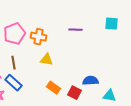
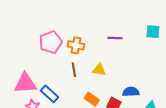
yellow triangle: (46, 60) -> (99, 70), moved
brown line: (14, 63) -> (74, 70), moved

